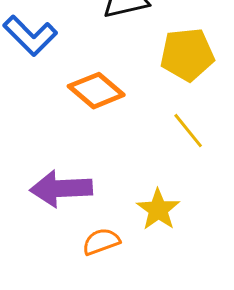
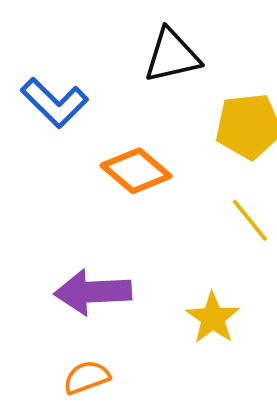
orange semicircle: (101, 242) -> (87, 377), moved

